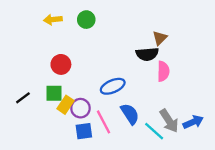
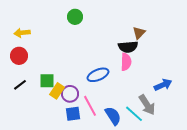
yellow arrow: (53, 20) -> (22, 33), moved
red circle: (61, 64) -> (19, 56), moved
pink semicircle: (163, 71) -> (126, 62), moved
blue semicircle: (130, 114) -> (113, 116), moved
blue arrow: (193, 122) -> (163, 85), moved

